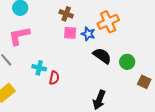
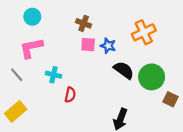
orange cross: (108, 22) -> (144, 32), moved
green circle: (127, 62) -> (152, 77), size x1.5
cyan cross: (39, 68) -> (54, 75), moved

